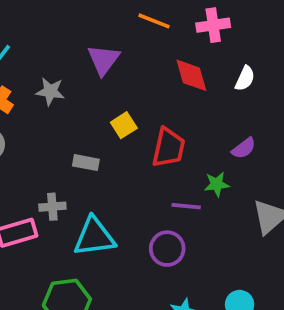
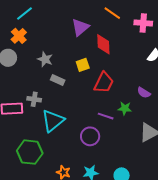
red diamond: (191, 75) -> (103, 44), moved
gray star: (50, 91) -> (45, 59), moved
purple semicircle: (244, 148) -> (144, 93), turned 56
cyan triangle: (94, 237) -> (53, 121), turned -45

